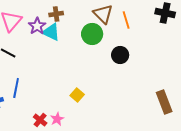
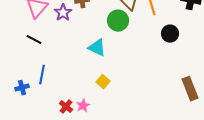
cyan triangle: (51, 32) -> (97, 48), moved
black circle: (120, 55) -> (170, 34), moved

